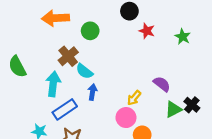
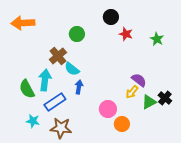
orange arrow: (55, 18) -> (23, 23), moved
green semicircle: (17, 67) -> (27, 89), moved
yellow arrow: (134, 98) -> (132, 92), moved

